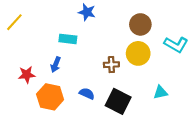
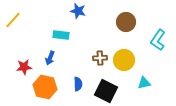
cyan L-shape: (176, 45) -> (158, 40), turned 95
yellow circle: (138, 53) -> (124, 60), moved
blue semicircle: (87, 94) -> (78, 84), turned 64

